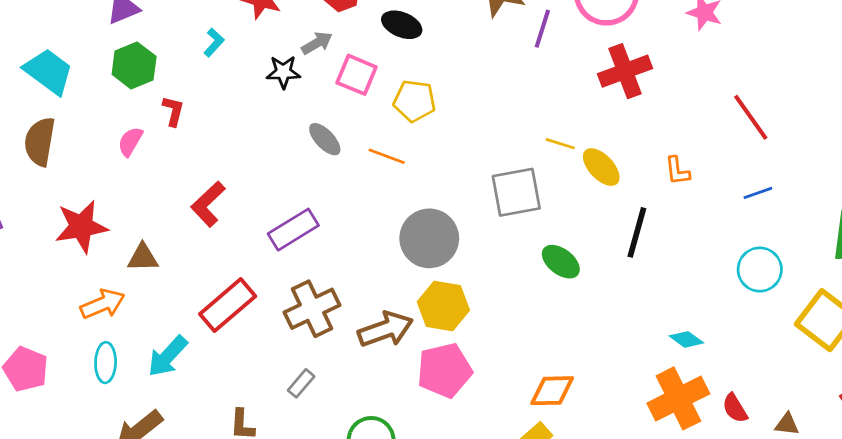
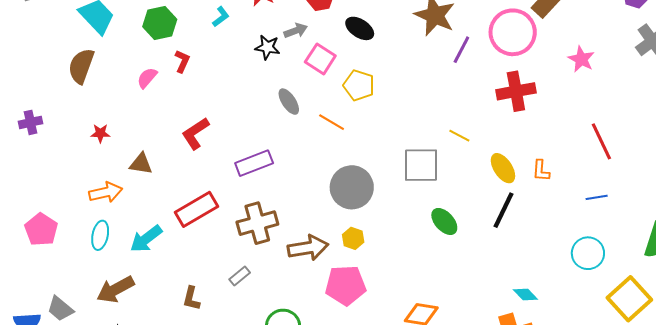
yellow ellipse: (601, 167) -> (503, 168), moved
red star: (81, 227) -> (100, 133), size x0.5
yellow hexagon: (443, 306) -> (353, 238), size x0.6

